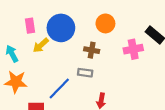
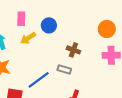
orange circle: (105, 23) -> (107, 29), moved
blue circle: (61, 28) -> (49, 25), size x0.6

